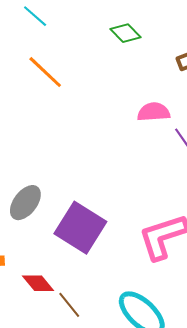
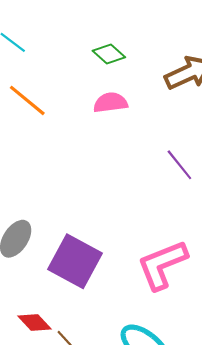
pink semicircle: (154, 112) -> (110, 103), moved

